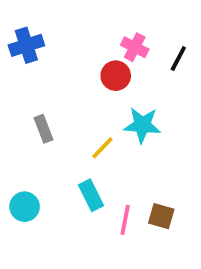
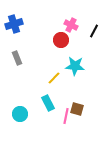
gray rectangle: (44, 129) -> (17, 58), moved
cyan circle: (25, 207) -> (20, 114), moved
brown square: (161, 216) -> (77, 109), moved

